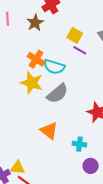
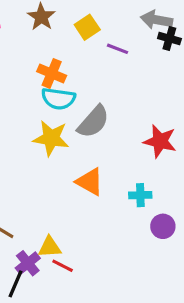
yellow square: (75, 35) -> (87, 27), moved, turned 35
cyan semicircle: (54, 67) -> (58, 99), moved
yellow star: (32, 83) -> (51, 138), moved

